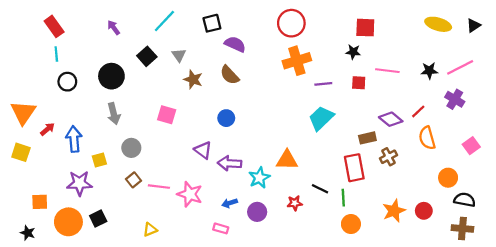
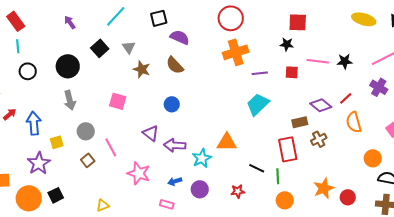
black star: (429, 71) -> (345, 61), moved
purple star: (79, 183) -> (39, 163), turned -30
pink line: (159, 187) -> (111, 147), moved, turned 54
red star: (295, 203) -> (238, 191), moved
red circle: (424, 211) -> (348, 197), moved

